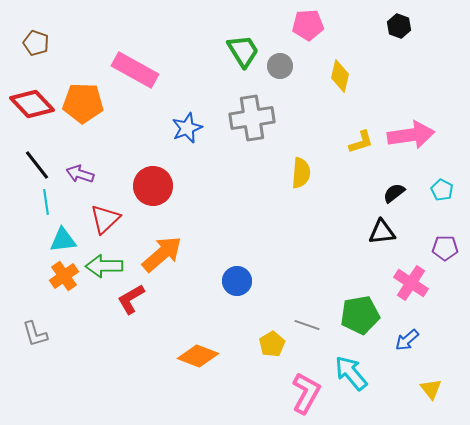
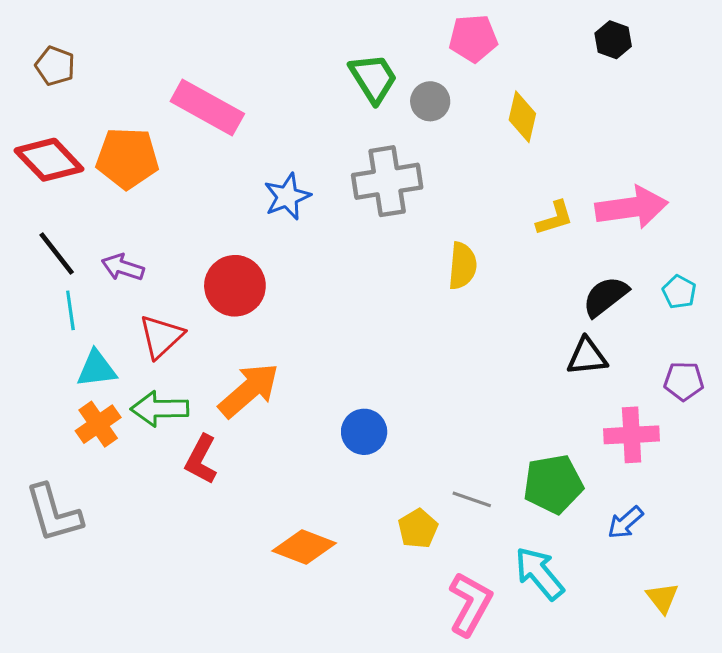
black semicircle: (394, 193) -> (605, 297), size x1.4
pink cross: (411, 283) -> (632, 435), turned -36
red L-shape: (131, 299) -> (201, 459), turned -32
gray L-shape: (35, 334) -> (54, 513), size x1.5

